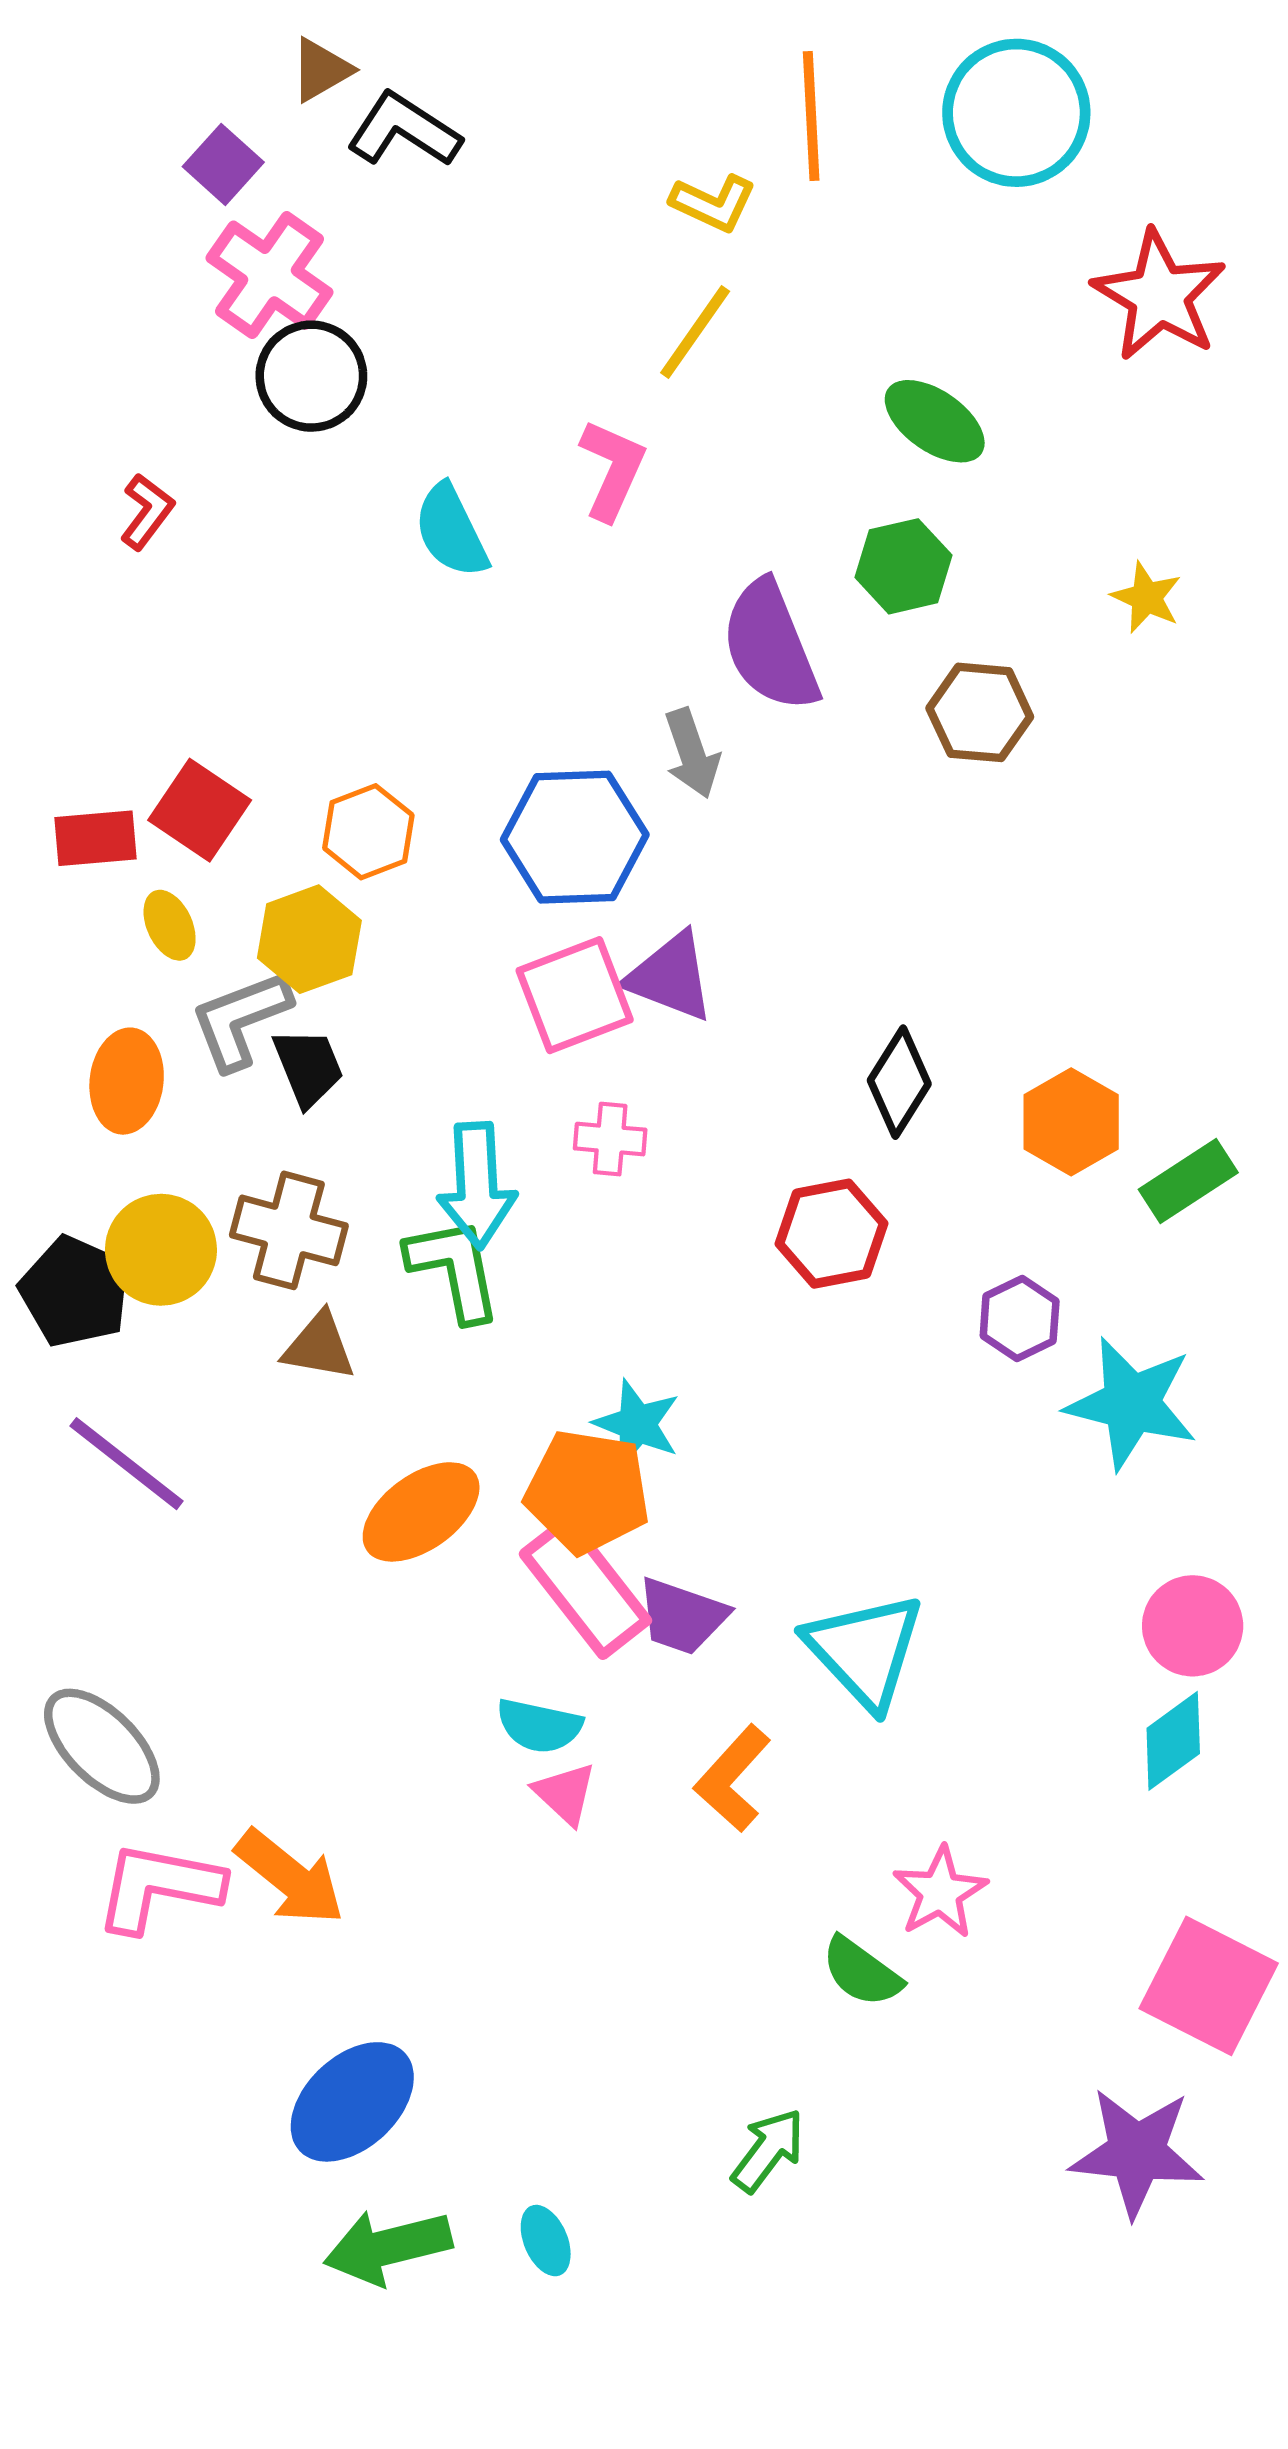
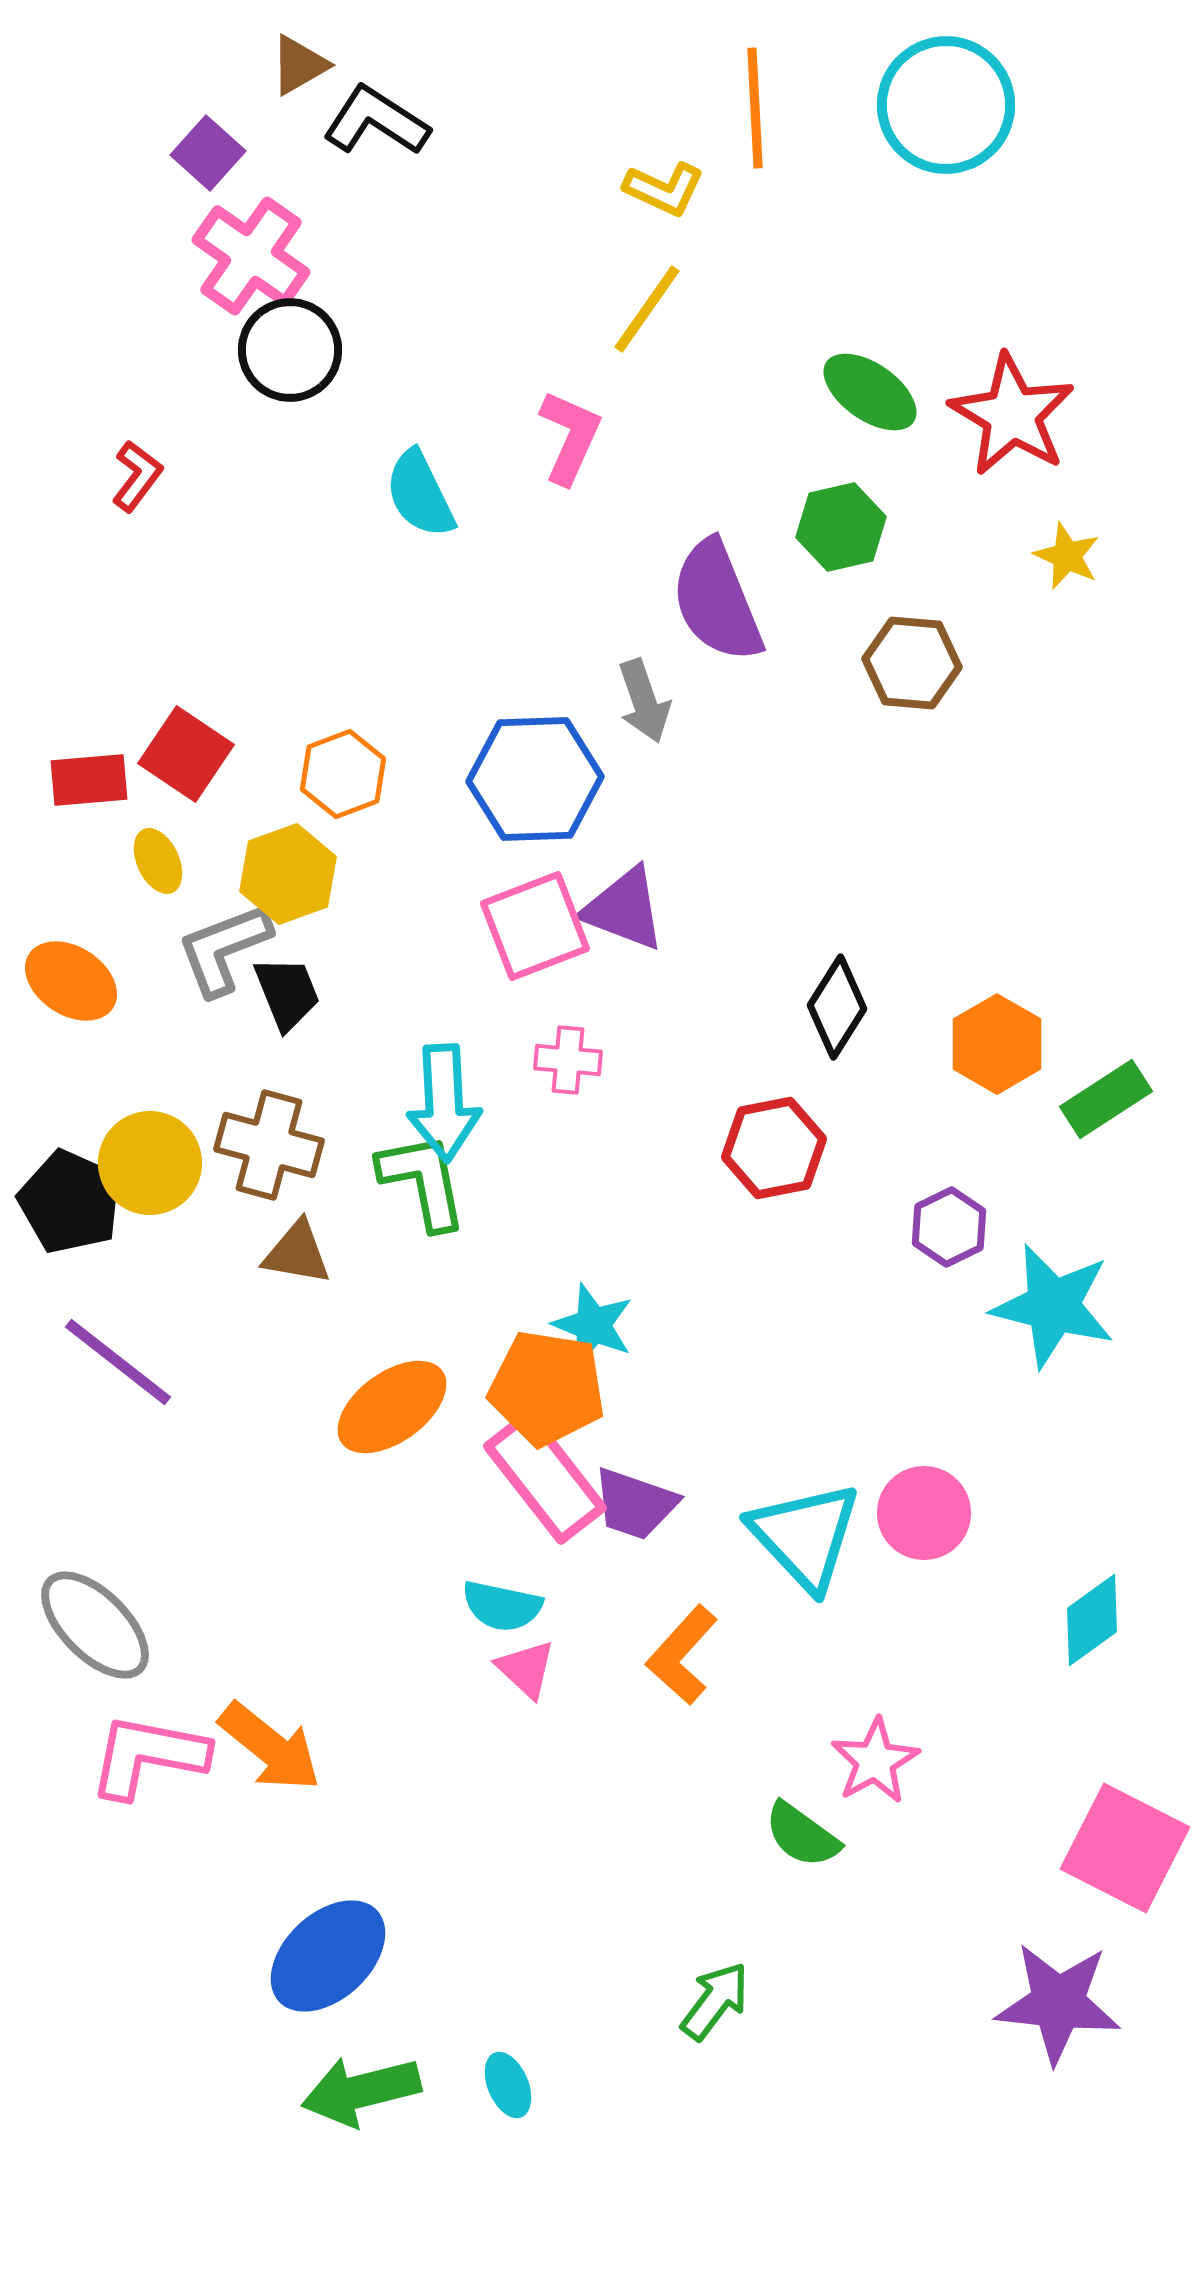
red star: (1159, 296) -> (1012, 415), moved
orange ellipse: (127, 1081) -> (71, 981), moved, turned -64
pink circle: (1193, 1626) -> (924, 1513), moved

